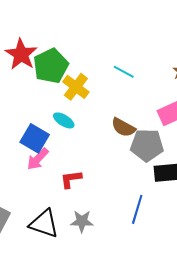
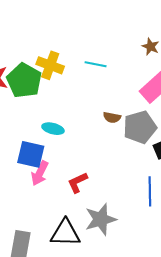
yellow cross: (76, 87) -> (50, 65), moved
brown semicircle: (123, 127) -> (112, 117), size x0.7
gray star: (82, 221) -> (101, 219), size x1.4

